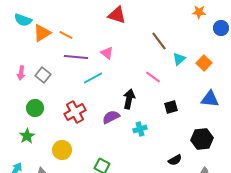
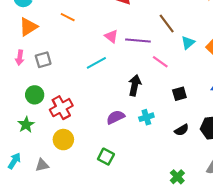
orange triangle: (42, 33) -> (28, 27), moved
purple line: (76, 57) -> (138, 41), moved
gray square: (43, 75) -> (43, 60), turned 35
red cross: (75, 112) -> (61, 108), moved
purple semicircle: (111, 117) -> (116, 117), moved
black semicircle: (175, 160) -> (182, 130), moved

